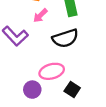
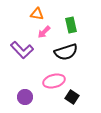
purple circle: (32, 90) -> (25, 97), moved

